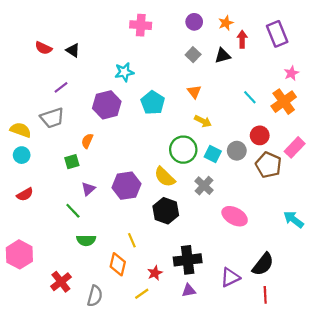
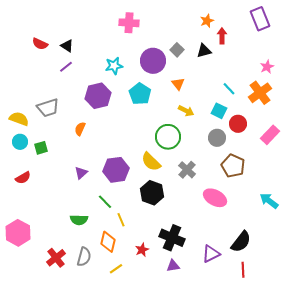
purple circle: (194, 22) -> (153, 61), moved, size x1.6
purple rectangle: (277, 34) -> (260, 19), moved
purple line: (61, 87) -> (66, 67), moved
cyan square: (213, 154) -> (219, 111), moved
green square: (72, 162) -> (41, 148), moved
brown pentagon: (268, 165) -> (233, 166), moved
green line: (73, 211) -> (105, 202), moved
black cross: (188, 260) -> (172, 238), turned 30
yellow line: (142, 294) -> (116, 269), moved
gray semicircle: (95, 296) -> (84, 257), moved

